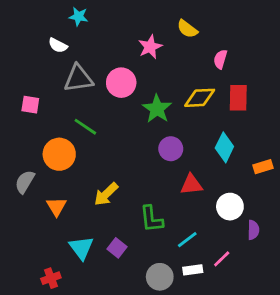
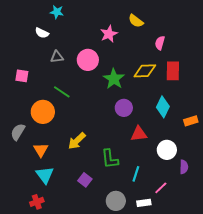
gray triangle: (78, 78) -> (57, 57), size x0.6
cyan line: (187, 240) -> (136, 174), turned -35
cyan triangle: (81, 248) -> (45, 175), moved
white rectangle: (193, 270) -> (144, 203), moved

